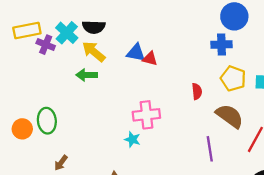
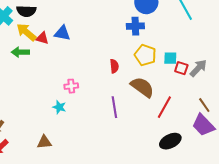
red triangle: (150, 59) -> (42, 38), moved
pink cross: (146, 115) -> (71, 86), size x0.6
purple line: (210, 149) -> (114, 107), moved

